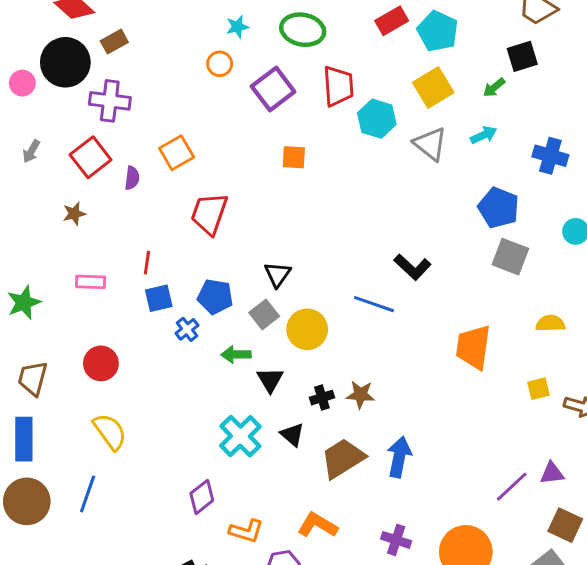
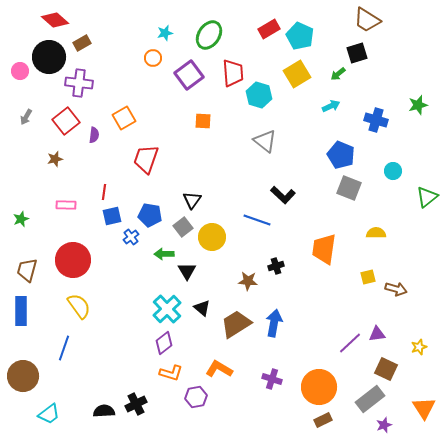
green ellipse: (303, 30) -> (209, 35), turned -68
gray triangle: (430, 144) -> (265, 141), moved
green star: (24, 303) -> (21, 219), size x0.7
red circle: (101, 363) -> (73, 260), size x1.5
black cross: (322, 398) -> (276, 266), moved
purple diamond: (202, 497) -> (164, 343), moved
brown circle: (27, 501) -> (23, 376), moved

